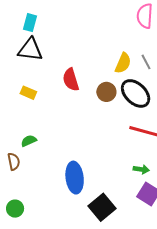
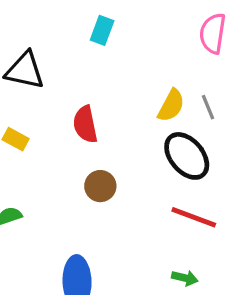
cyan rectangle: (30, 23) -> (102, 30), moved
brown circle: (106, 92) -> (100, 186), moved

